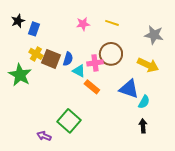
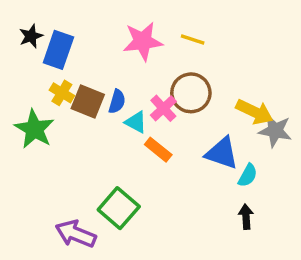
pink star: (83, 24) -> (143, 41), size x1.6
blue rectangle: (34, 29) -> (58, 50), size x1.5
gray star: (154, 35) -> (275, 131), moved
pink cross: (95, 63) -> (163, 108), turned -35
purple arrow: (44, 136) -> (76, 234), size x1.6

